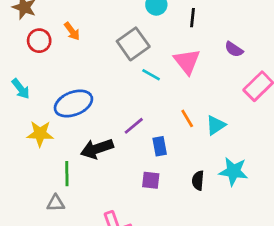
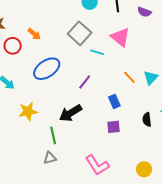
purple semicircle: (234, 49) -> (144, 12), moved
blue ellipse: (73, 103) -> (47, 69), moved
purple line: (134, 126) -> (85, 82), moved

